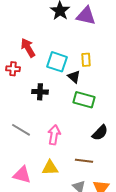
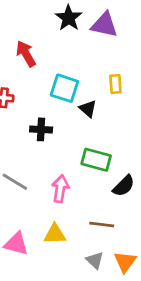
red arrow: (28, 48) -> (26, 54), moved
yellow rectangle: (86, 60) -> (115, 84), moved
green rectangle: (84, 100) -> (96, 160), moved

